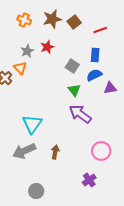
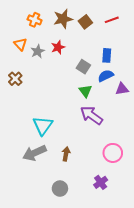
red line: (100, 30) -> (112, 20), moved
orange triangle: (20, 68) -> (20, 44), moved
gray circle: (36, 191) -> (60, 189), moved

